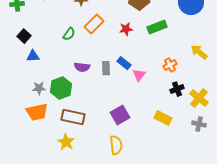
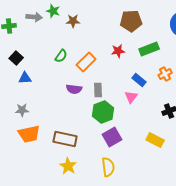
orange rectangle: (94, 24) -> (86, 62), moved
blue rectangle: (124, 63) -> (139, 80), moved
orange cross: (170, 65) -> (165, 74), moved
gray star: (39, 88) -> (22, 110), moved
green hexagon: (61, 88) -> (103, 112), moved
yellow star: (66, 142) -> (68, 166), moved

